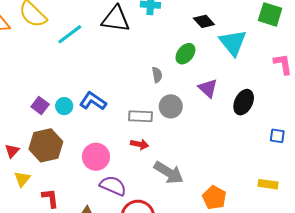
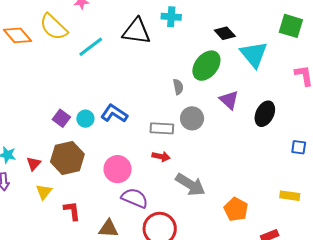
green ellipse: (185, 54) -> (206, 66), size x1.4

